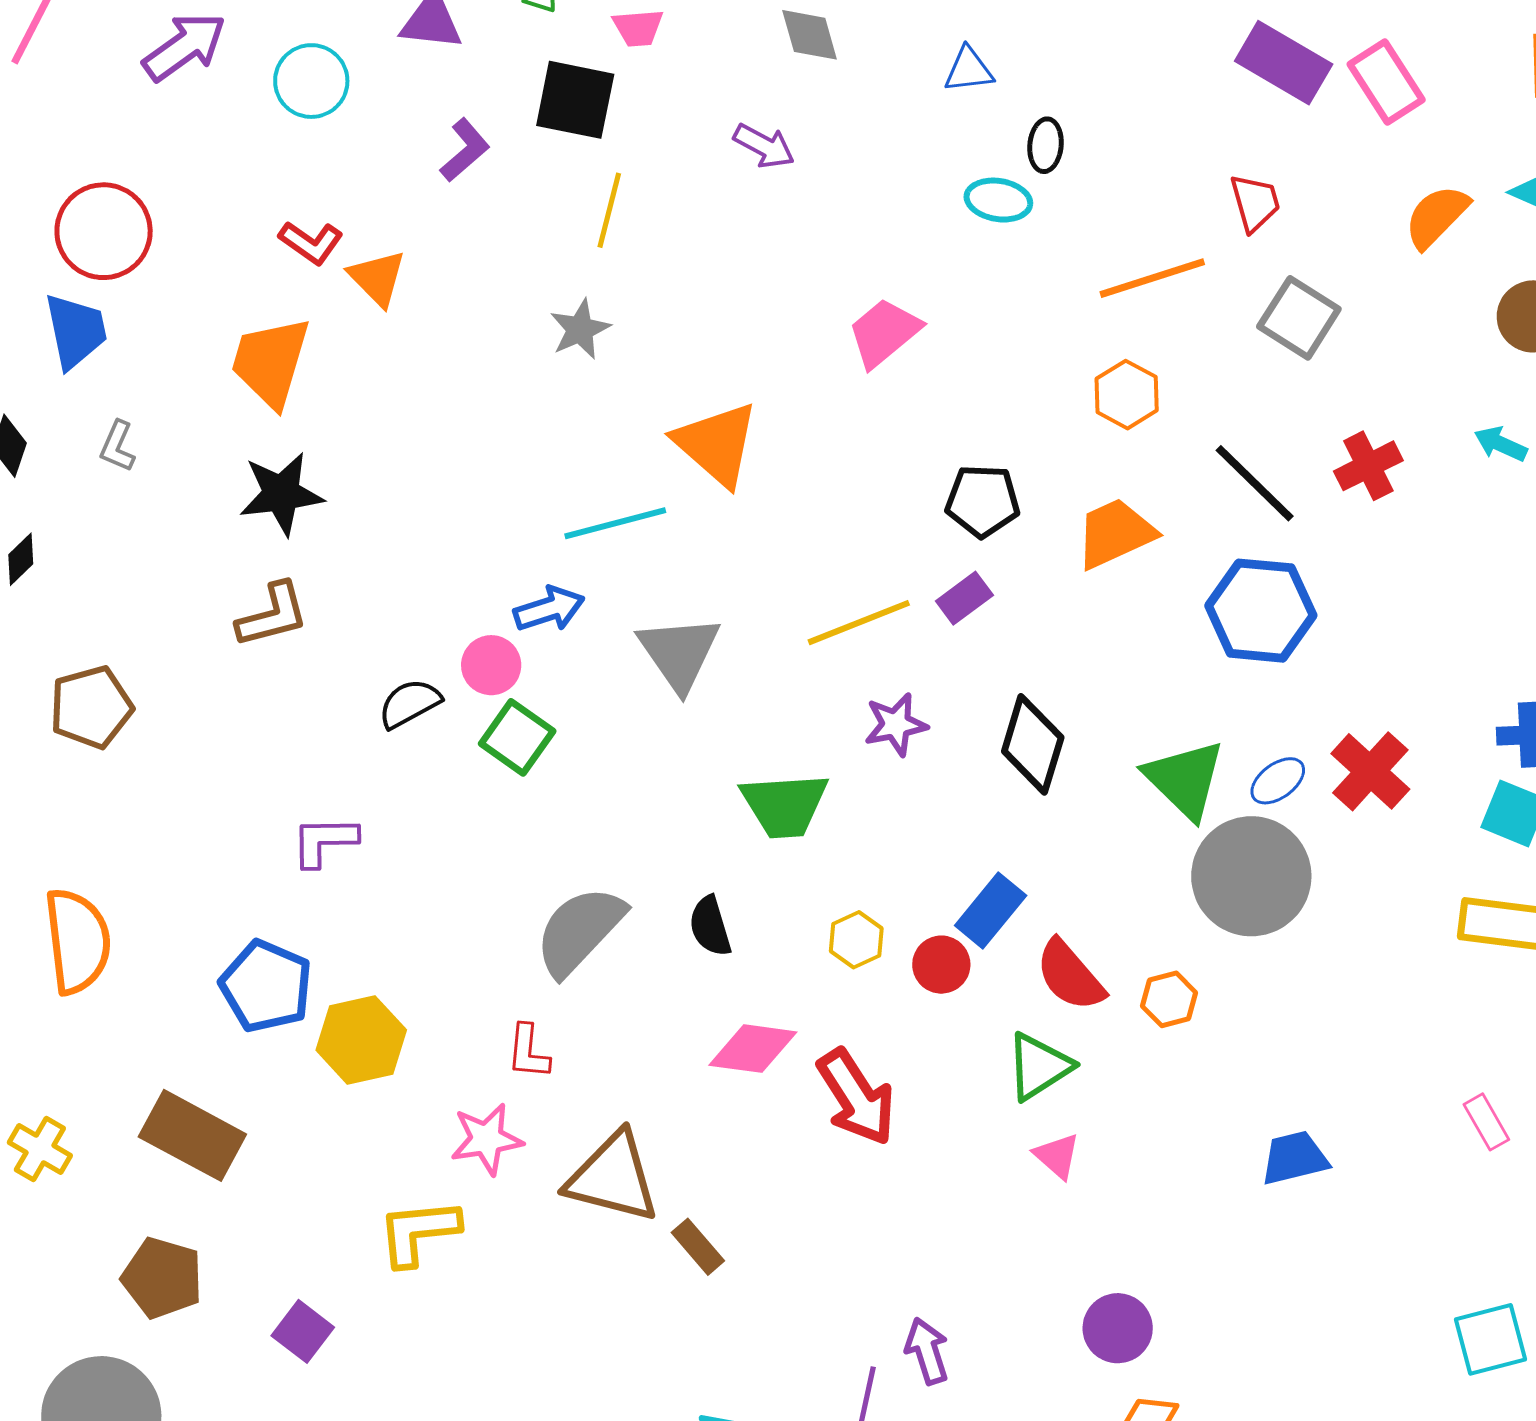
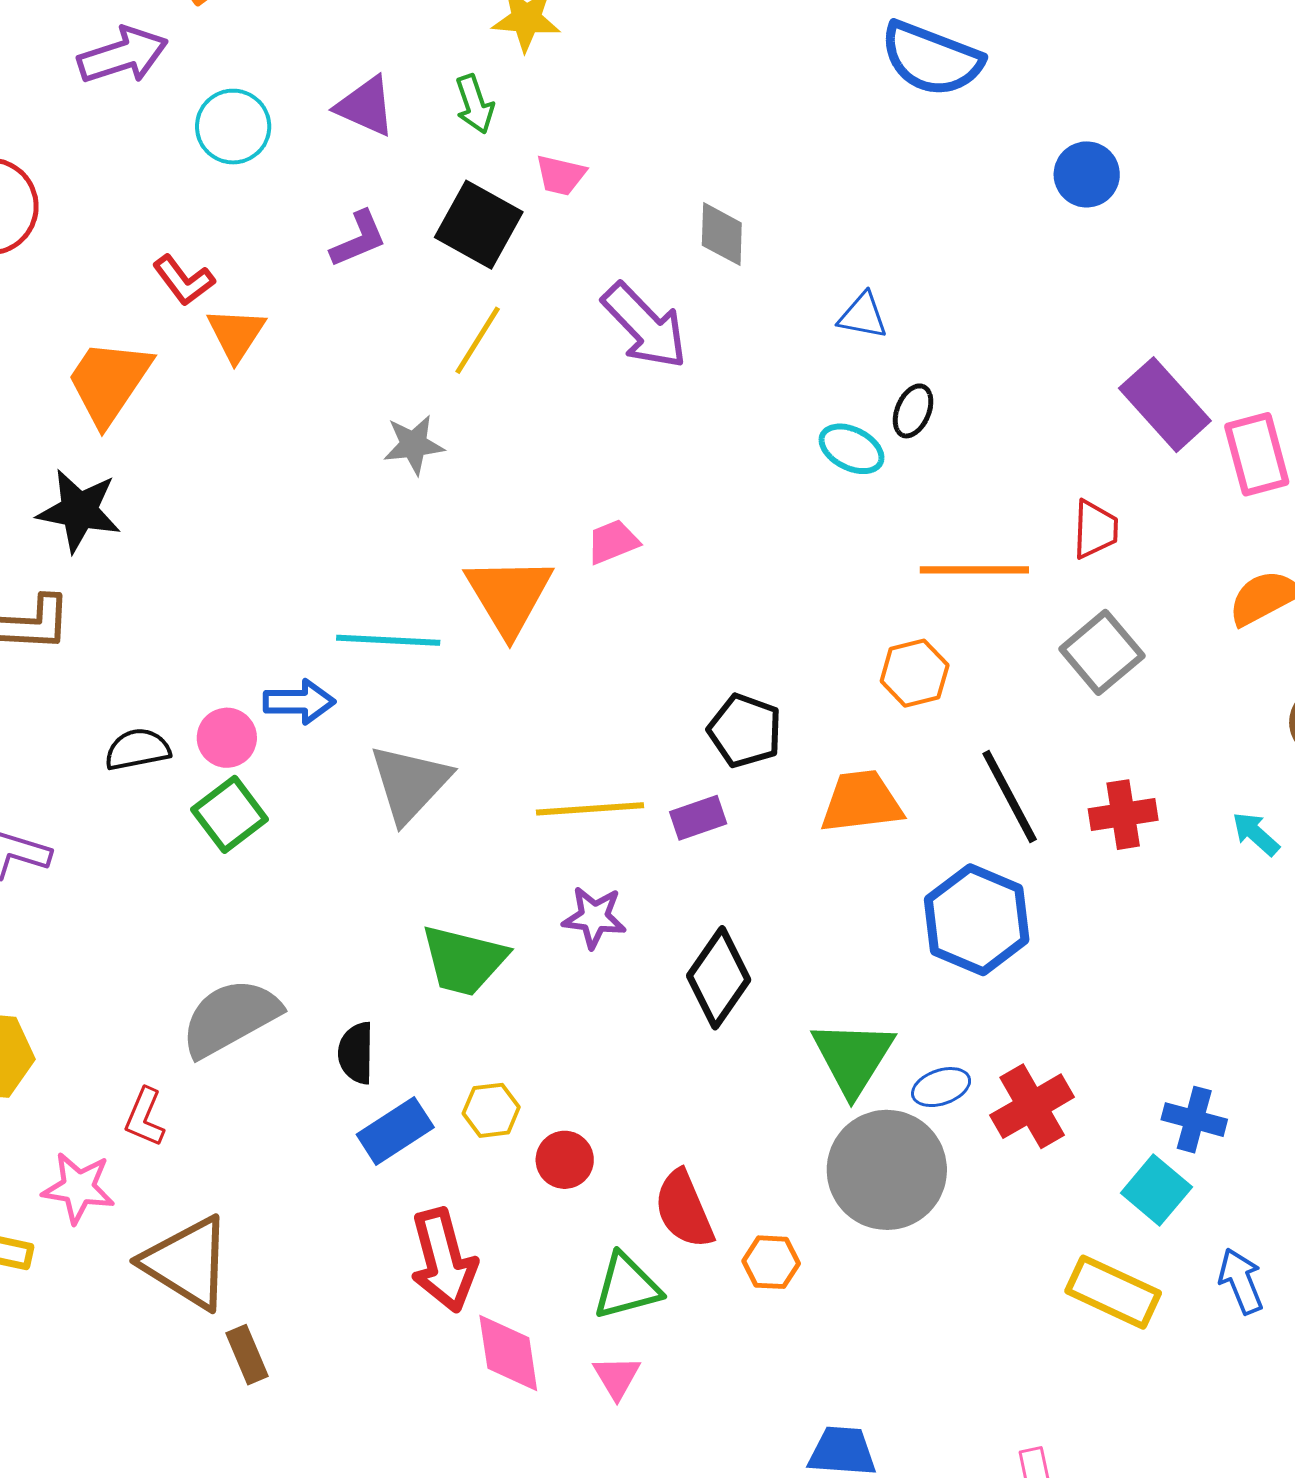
purple arrow: (764, 146) -> (645, 326), size x1.6
pink trapezoid: (884, 333) -> (613, 542), moved, size x0.7
blue rectangle: (991, 910) -> (395, 1131), moved
pink diamond: (753, 1049) -> (508, 1353), moved, turned 56

